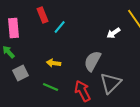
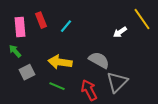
red rectangle: (43, 15) -> (41, 20), moved
gray semicircle: (93, 61) -> (99, 60), turned 90
yellow arrow: (54, 63) -> (60, 62), size x1.6

